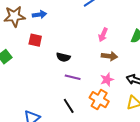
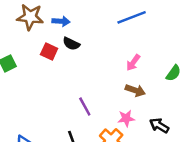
black semicircle: (63, 57) -> (71, 44), moved
purple line: (73, 77) -> (85, 106), turned 35

